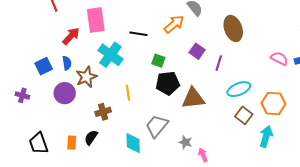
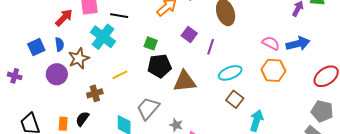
black line: (138, 34) -> (119, 16), moved
yellow line: (128, 93) -> (120, 75), turned 70
orange hexagon: (273, 104) -> (273, 70), moved

